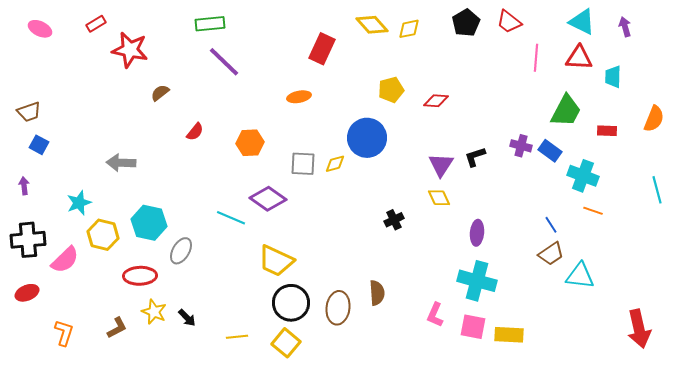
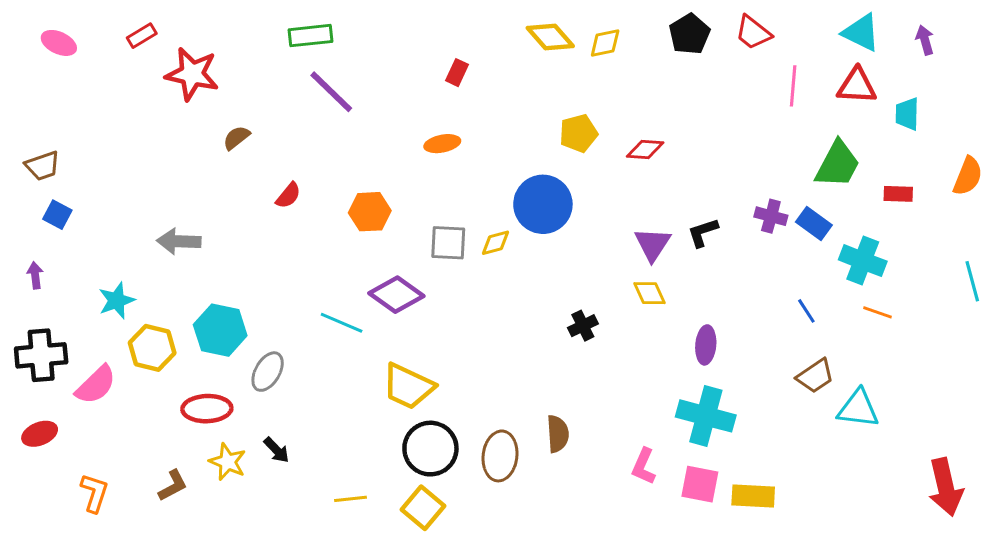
red rectangle: (322, 49) -> (457, 73), moved, size x0.6
blue line: (551, 225) -> (806, 311), moved
black arrow: (187, 318) -> (276, 450), moved

